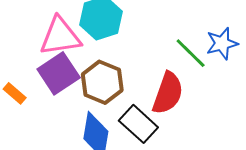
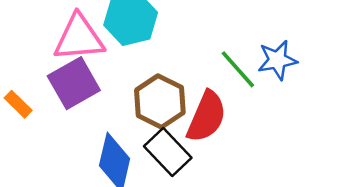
brown hexagon: (102, 82) -> (160, 101), moved

